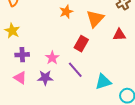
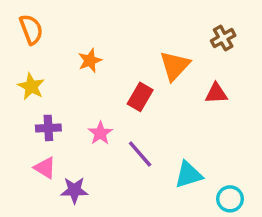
orange star: (66, 12) -> (90, 61), moved
red rectangle: (81, 44) -> (140, 97), moved
purple star: (45, 78) -> (74, 190), moved

